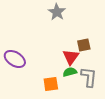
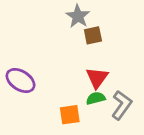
brown square: (84, 45) -> (93, 35), moved
gray L-shape: (89, 77) -> (122, 105), turned 30

